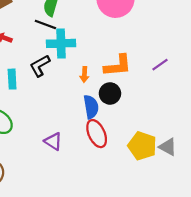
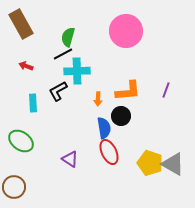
black line: (45, 24) -> (63, 54), turned -48
purple line: (160, 65) -> (166, 90), turned -35
gray triangle: (168, 147) -> (173, 164), size x1.4

